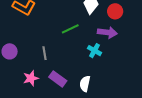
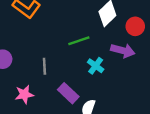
cyan cross: (95, 51) -> (96, 66), moved
purple rectangle: (58, 79) -> (68, 93), moved

